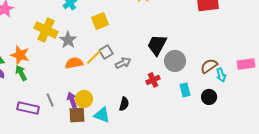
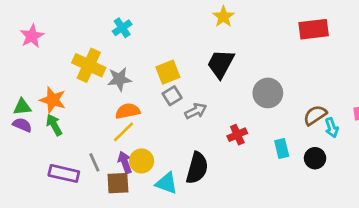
yellow square: (100, 21) -> (168, 72), moved
gray star: (68, 40) -> (119, 79), turned 30
black trapezoid: (157, 45) -> (221, 64), moved
yellow line: (94, 57) -> (124, 132), moved
gray circle: (175, 61) -> (268, 93), moved
black semicircle: (124, 104) -> (197, 168), size x1.6
brown square: (77, 115) -> (118, 183), moved

